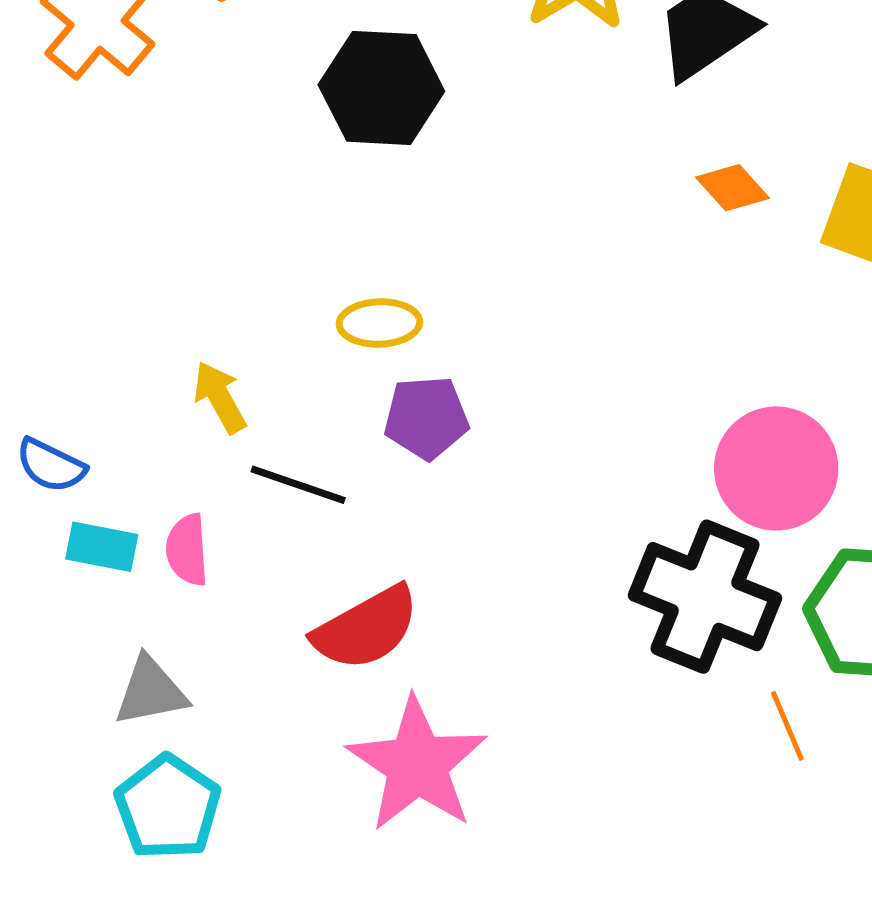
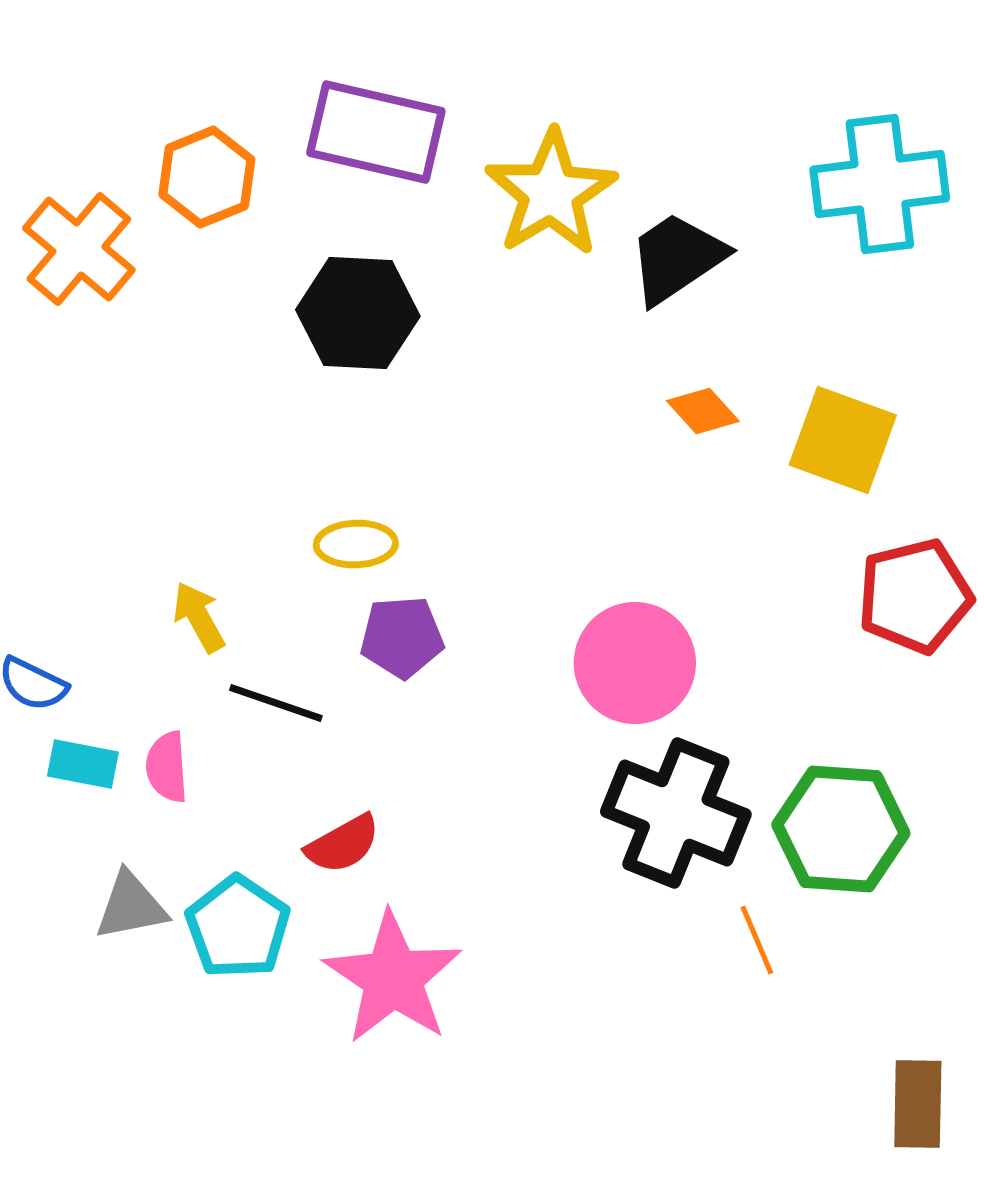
pink circle: (776, 468) -> (635, 663), moved
red semicircle: (366, 628) -> (343, 844), size x0.7
cyan pentagon: (168, 807) -> (238, 927), moved

